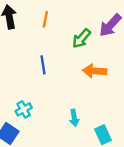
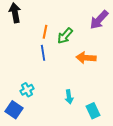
orange line: (45, 19) -> (45, 32), moved
green arrow: (81, 38) -> (65, 36), moved

